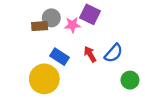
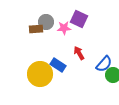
blue semicircle: (114, 53) -> (104, 64), moved
blue rectangle: (60, 57) -> (58, 65), moved

